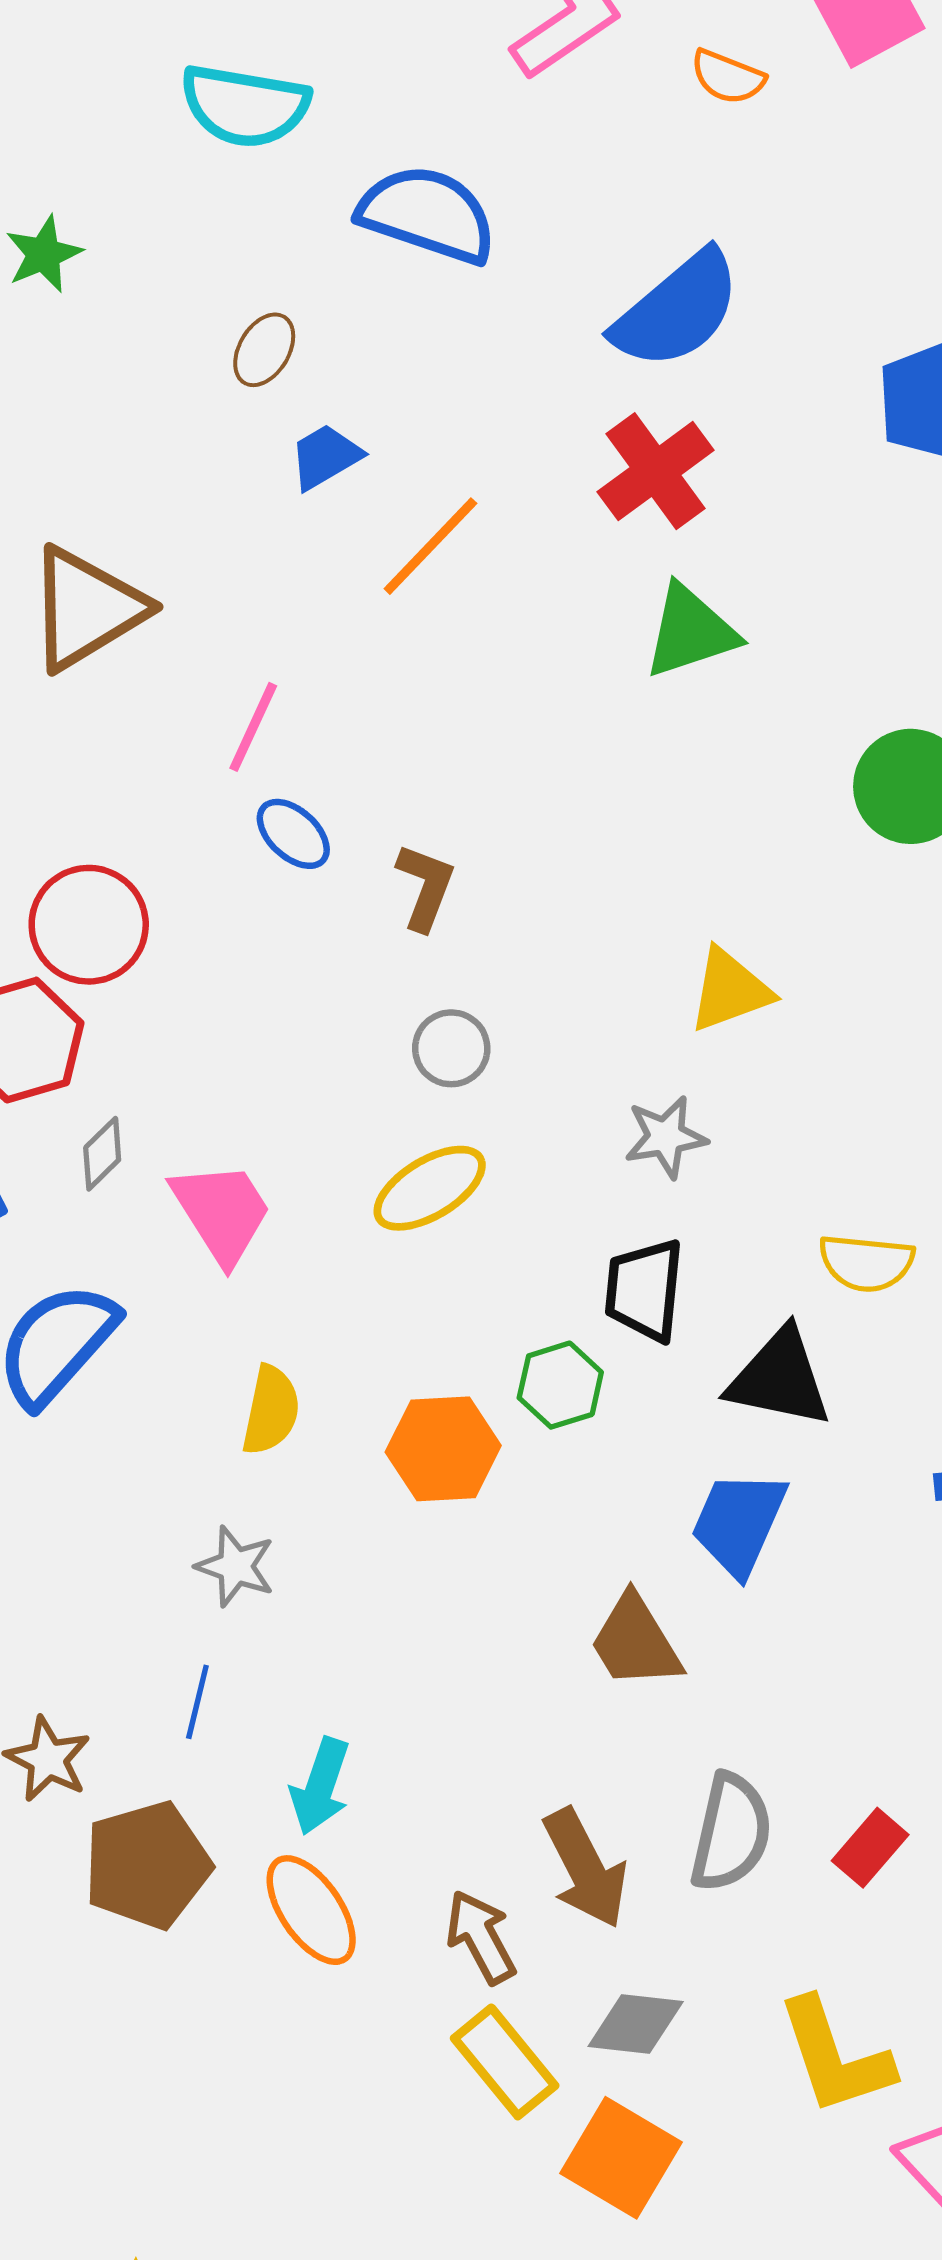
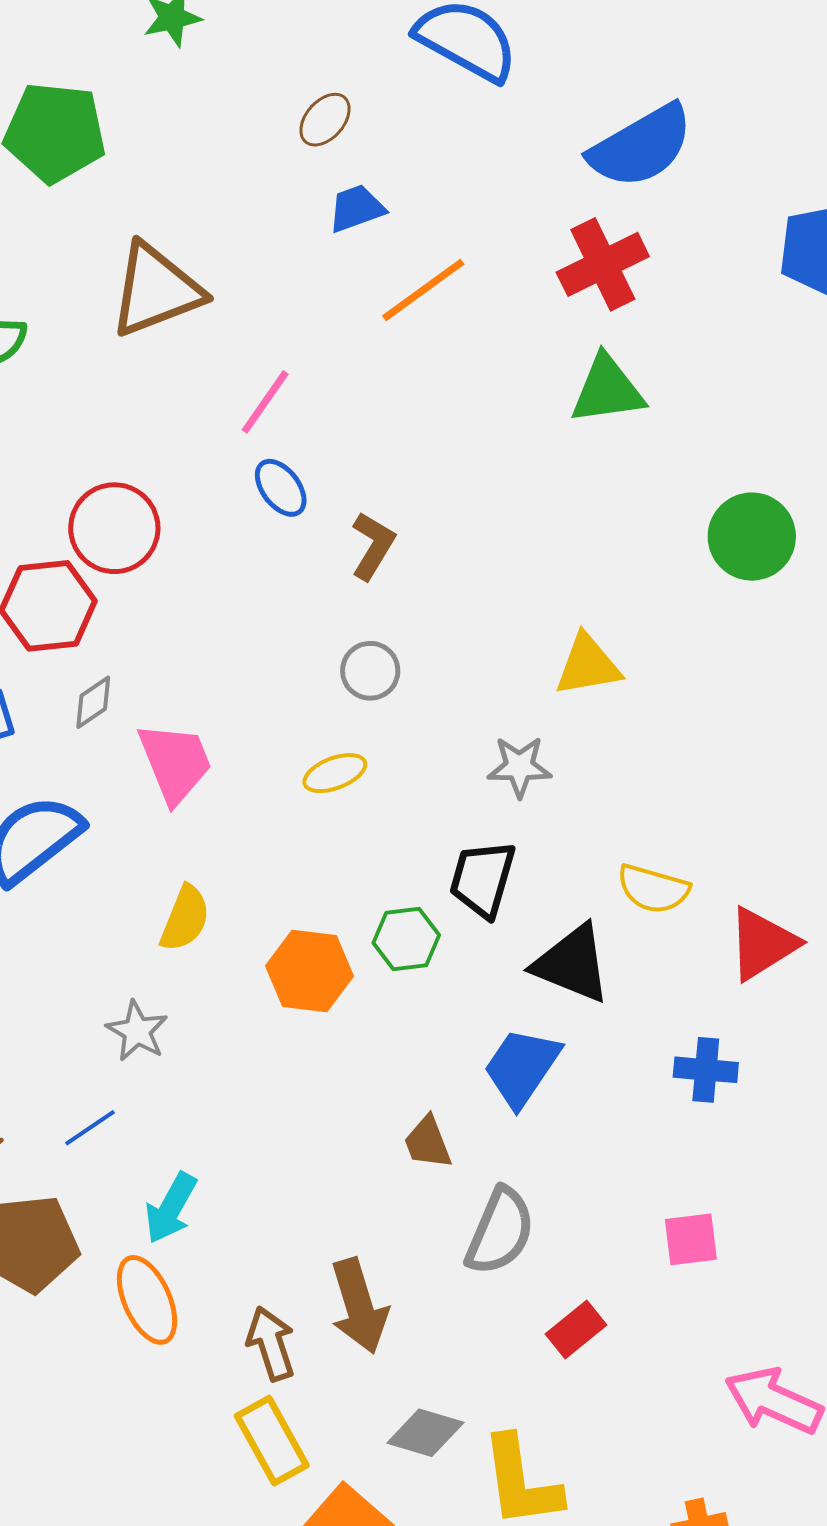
yellow ellipse: (430, 1188) -> (335, 773), size x0.7
brown trapezoid: (635, 1642) -> (428, 1142), size x0.7
blue line: (197, 1702) -> (90, 1128), turned 32
gray semicircle: (731, 1833) -> (500, 1231), moved
gray diamond: (636, 2024) -> (425, 1433), moved

